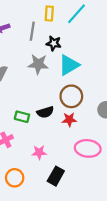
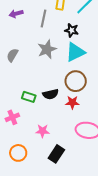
black star: (54, 43) -> (72, 30), moved
gray star: (38, 64) -> (47, 49), turned -30

